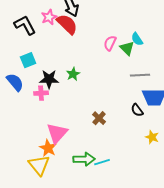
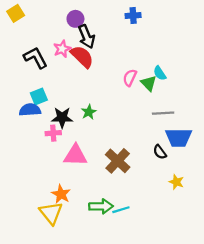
blue semicircle: (15, 82) -> (30, 110), moved, turned -54
brown cross: (99, 118) -> (118, 161), size x1.6
pink triangle: (57, 133) -> (75, 155), moved, turned 50

